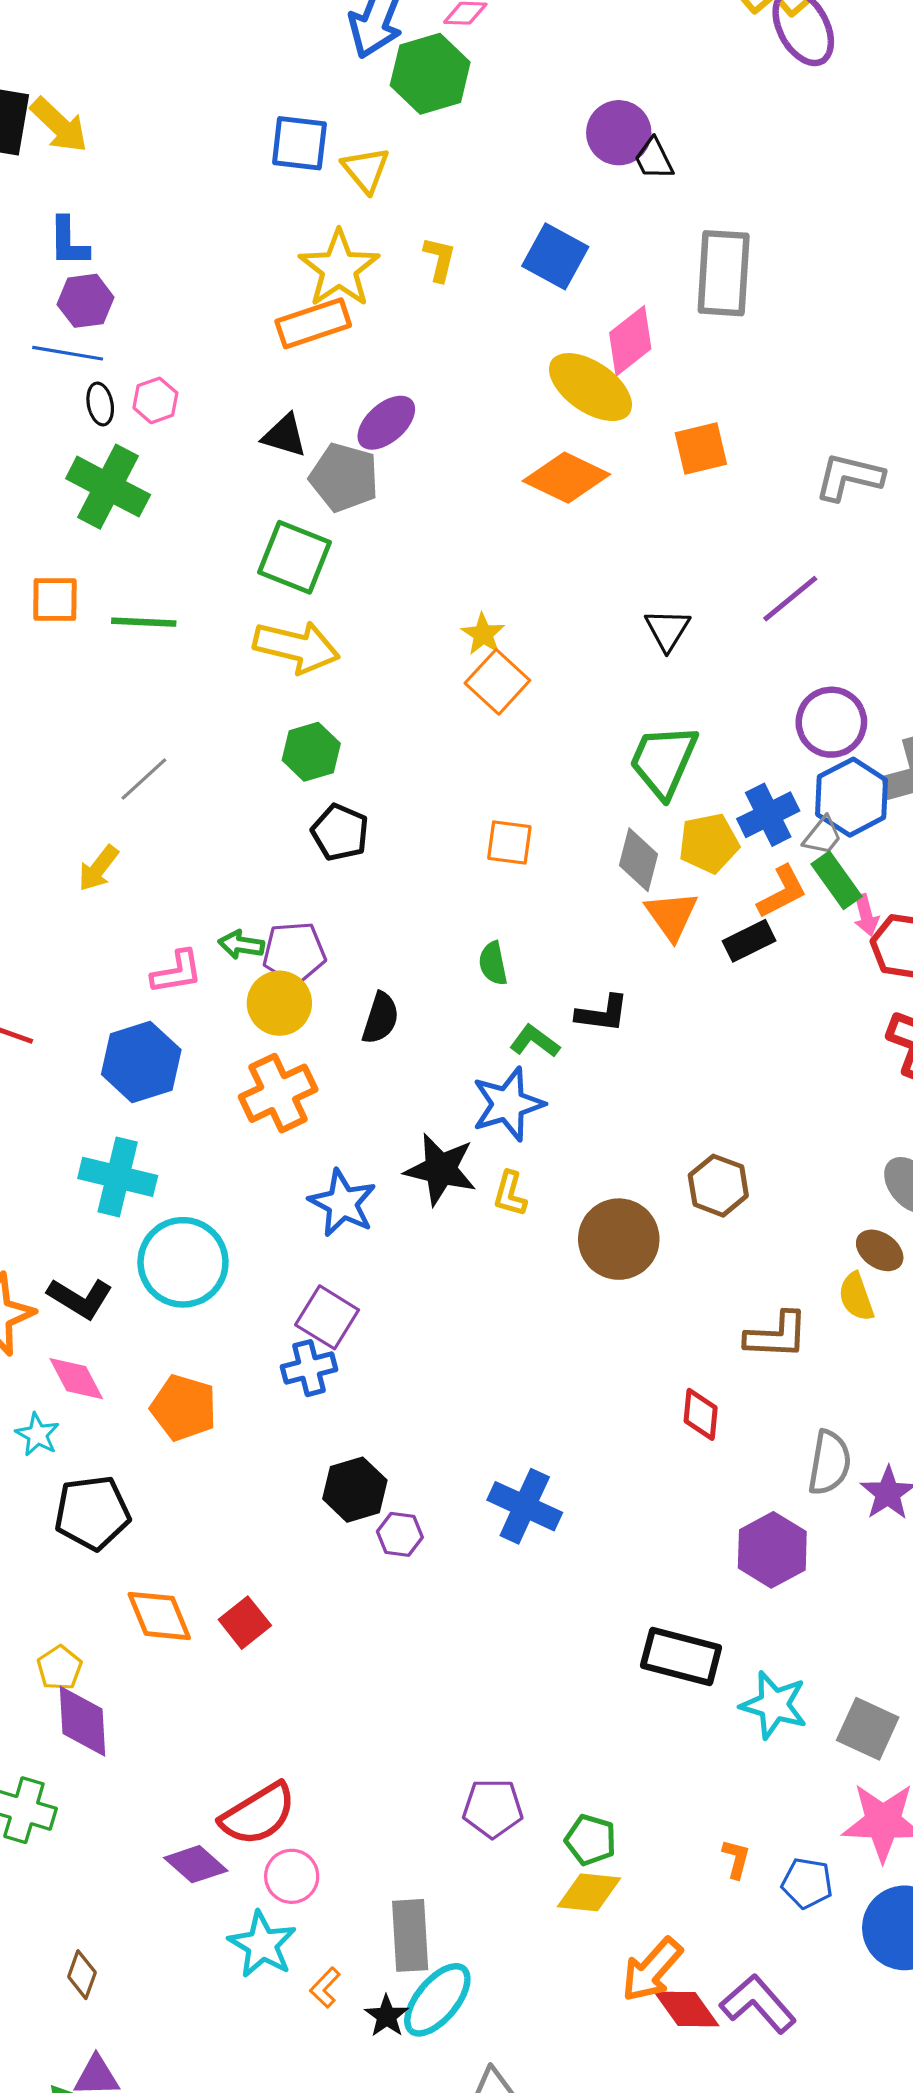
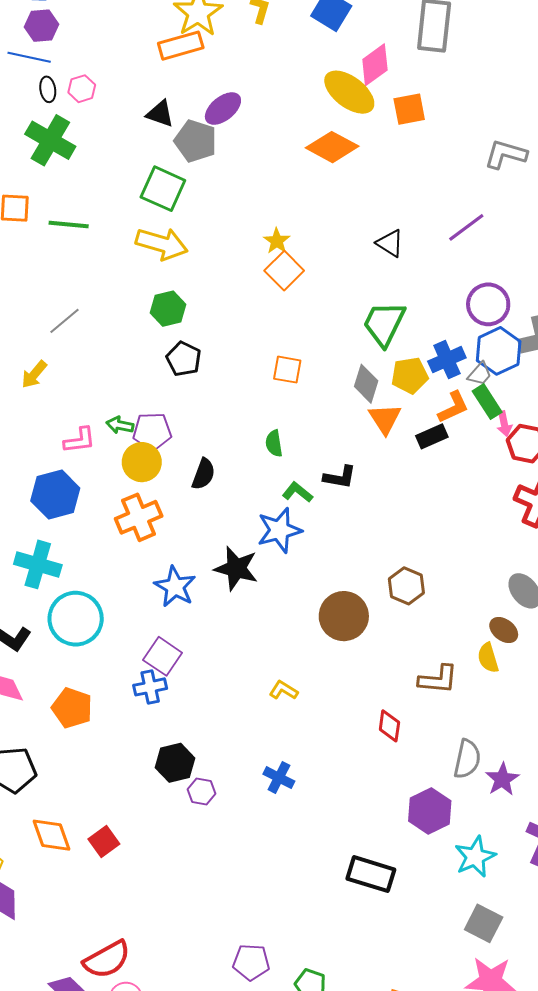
orange square: (701, 449) -> (409, 109), moved
black triangle: (667, 630) -> (390, 243), turned -32
yellow L-shape: (510, 1194) -> (283, 690), moved, turned 104
blue cross: (525, 1506) -> (279, 778), size x0.7
cyan star: (774, 1705) -> (475, 857), moved, turned 30

